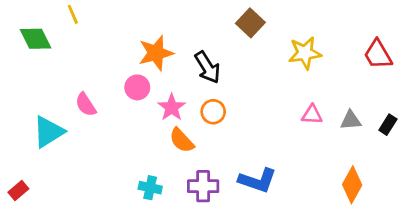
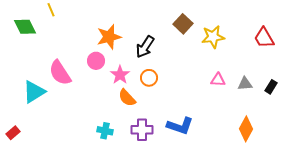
brown square: (250, 23) -> (183, 24), moved
black arrow: (207, 67) -> (145, 47), turned 65
pink semicircle: (86, 105) -> (60, 73), size x1.5

